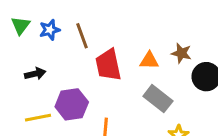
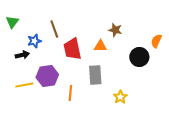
blue star: (50, 30) -> (34, 41), moved
brown star: (181, 53) -> (115, 30), moved
gray rectangle: (158, 99) -> (95, 75), moved, turned 48

